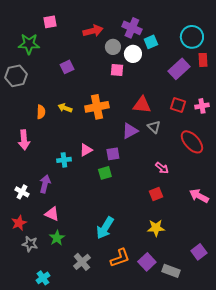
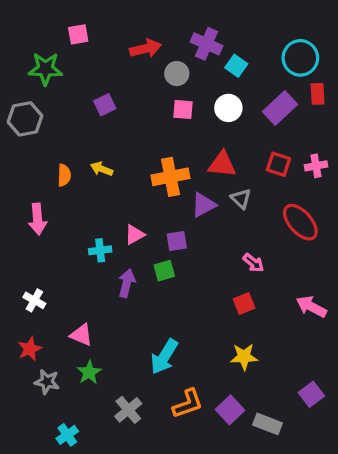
cyan square: (151, 42) -> (236, 66), turned -32
white circle: (133, 54) -> (228, 108), moved
orange cross: (97, 107) -> (171, 177), moved
purple arrow: (45, 184) -> (127, 283), moved

